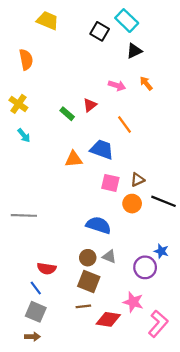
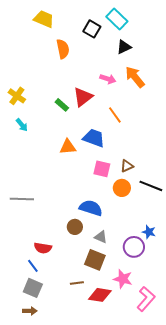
orange semicircle: (26, 60) -> (63, 49), moved
orange arrow: (146, 83) -> (135, 77), size x1.6
red triangle: (90, 105) -> (83, 97), size x1.5
brown circle: (88, 258) -> (75, 227), moved
brown square: (89, 281) -> (95, 260), moved

